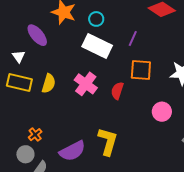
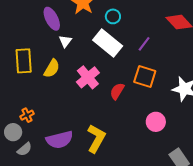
white triangle: (19, 56) -> (65, 41), moved
yellow rectangle: (19, 83) -> (24, 61), turned 60

